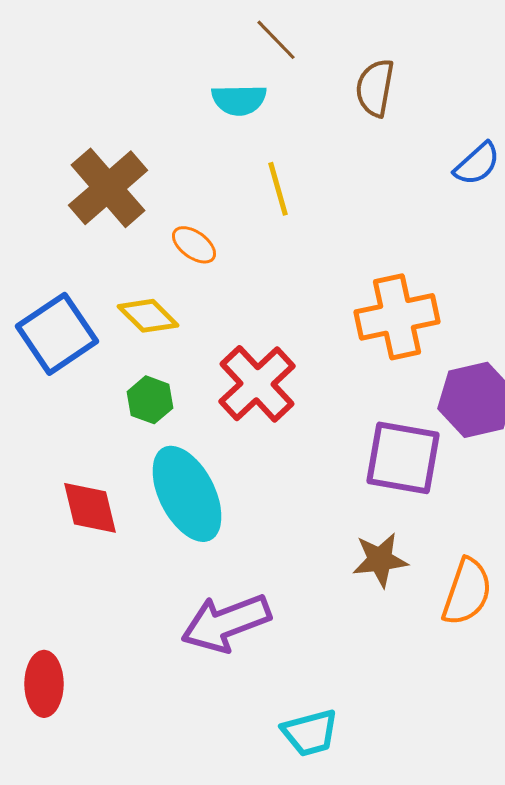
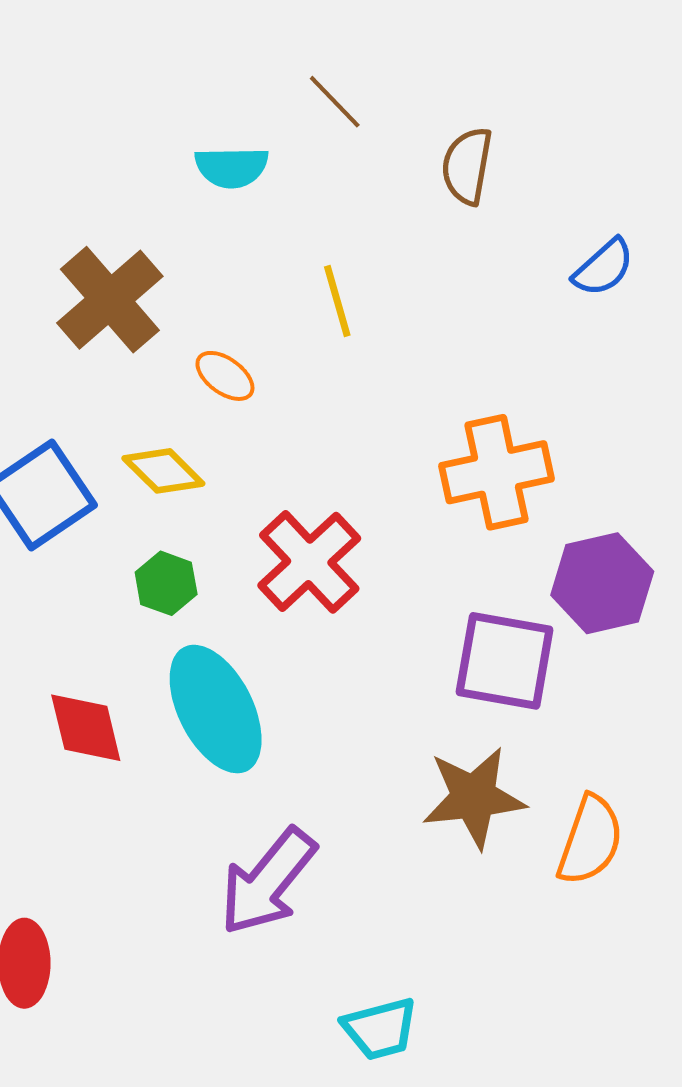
cyan semicircle: (239, 100) -> (232, 167), moved
brown star: (380, 560) -> (474, 797), size x1.4
purple arrow: (226, 623) -> (268, 882), turned -30

